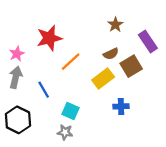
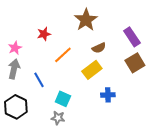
brown star: (115, 25) -> (86, 20), moved, size x1.6
red star: (49, 38) -> (44, 34), size x0.6
brown square: (131, 66) -> (135, 63), moved

